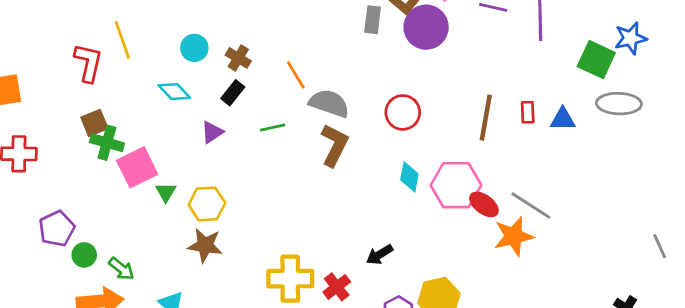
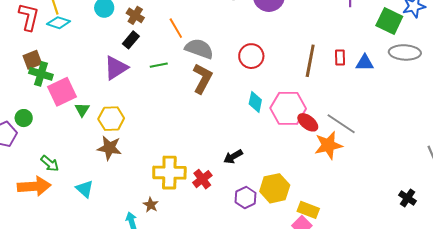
cyan diamond: (174, 92) -> (59, 23), moved, turned -30
purple triangle: (212, 132) -> (116, 68), size x1.5
green circle: (84, 255) -> (24, 118), moved

